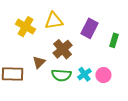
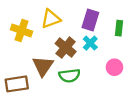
brown triangle: (39, 62) -> (43, 66), size x1.5
cyan cross: (84, 74) -> (90, 43), moved

